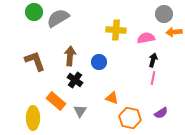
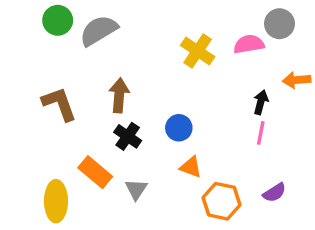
yellow cross: (116, 30) -> (198, 51), turned 30
orange arrow: (174, 32) -> (297, 80), moved
pink semicircle: (146, 38) -> (249, 44), moved
blue circle: (99, 62) -> (179, 128), moved

